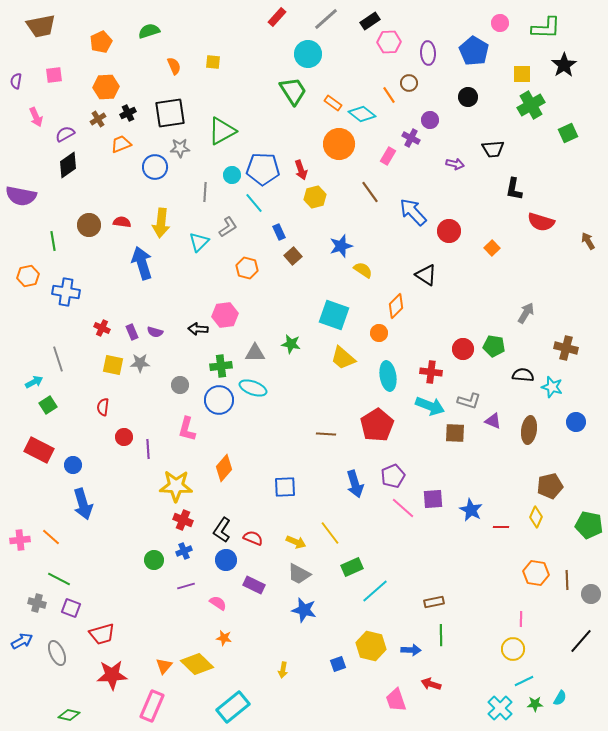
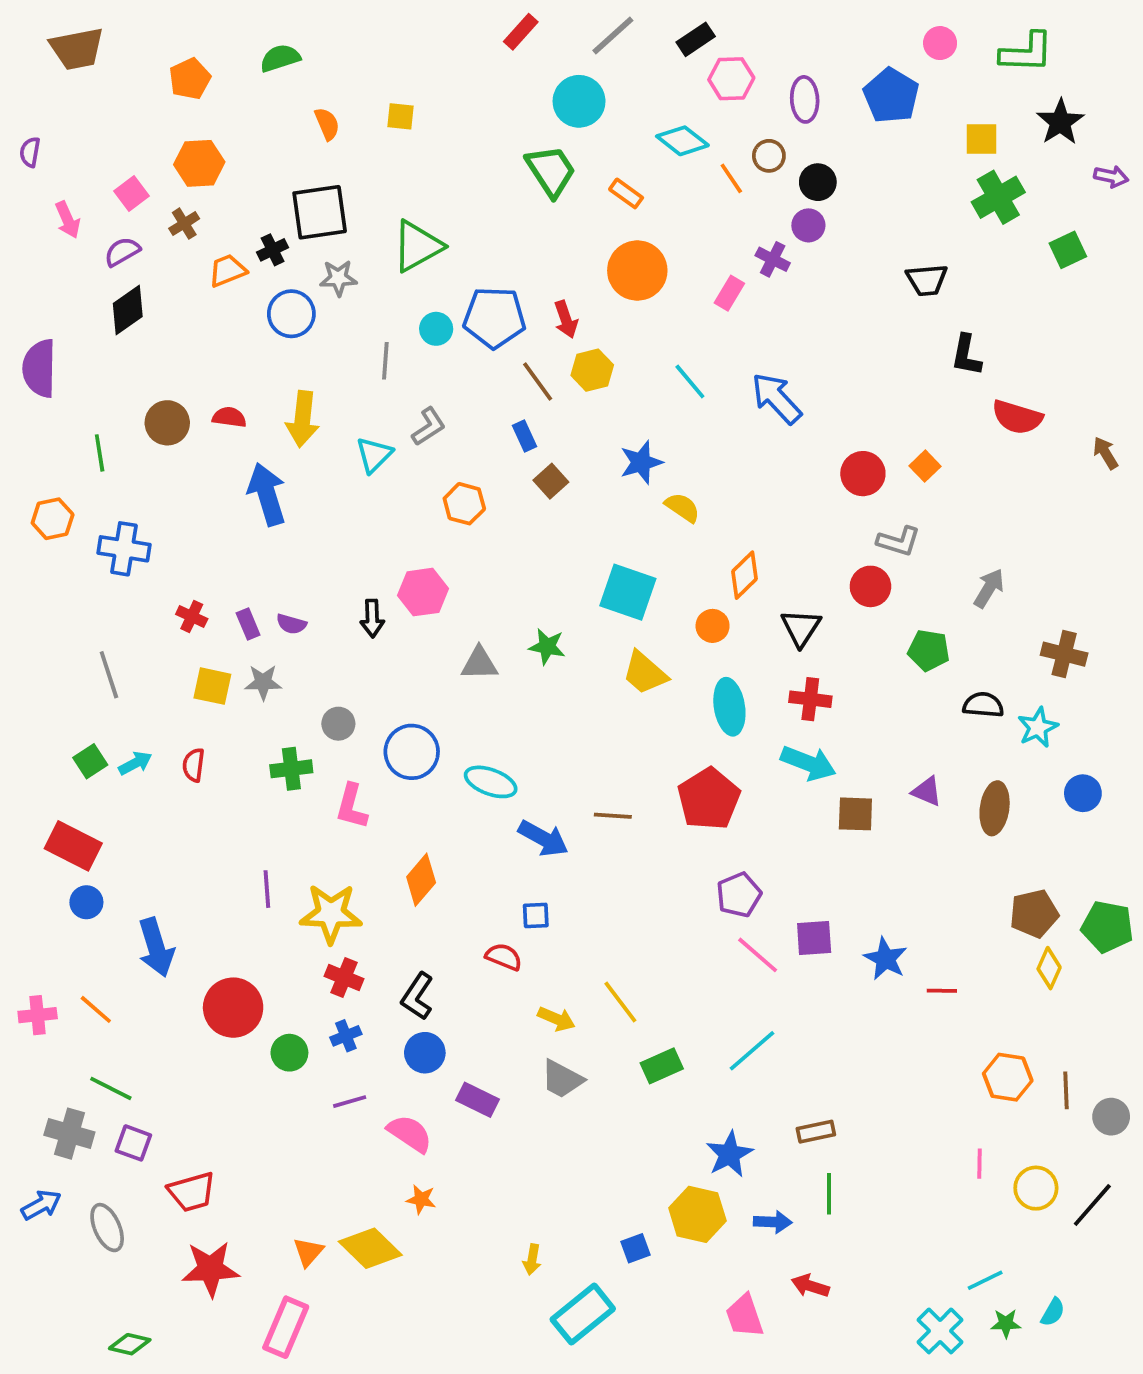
pink square: (54, 75) -> (132, 193), moved, turned -30
black circle: (468, 97) -> (818, 182), moved
black cross: (128, 113) -> (273, 250), moved
cyan diamond: (362, 114) -> (682, 141), moved
purple arrow: (455, 164) -> (1111, 177), moved
brown line: (370, 192) -> (538, 381), moved
purple semicircle: (21, 196) -> (39, 368), turned 80
cyan line: (254, 203) -> (690, 381), moved
red circle: (449, 231) -> (863, 474), moved
black triangle: (426, 275) -> (801, 628), moved, turned 30
black arrow: (198, 329) -> (372, 618), turned -96
red circle: (463, 349) -> (870, 586), moved
green cross: (221, 366) -> (291, 769), moved
cyan arrow: (34, 382) -> (135, 763), moved
cyan star: (552, 387) -> (1038, 727), turned 30
cyan ellipse: (253, 388) -> (491, 782), moved
gray L-shape: (469, 401) -> (899, 541), moved
red circle: (124, 437) -> (233, 1008), moved, size x1.8
purple line: (148, 449) -> (267, 889), moved
blue circle: (73, 465) -> (86, 902), moved
blue arrow: (355, 484) -> (543, 838), moved, turned -44
blue square: (285, 487) -> (536, 915), size x0.7
yellow diamond: (536, 517) -> (1049, 968), moved
green pentagon: (589, 525) -> (1107, 927), moved
red semicircle: (253, 538) -> (504, 957), moved
cyan line: (375, 591) -> (752, 1051), moved
gray cross: (37, 603) -> (69, 1134), size x1.4
pink semicircle: (218, 603) -> (410, 1134), size x1.4
blue star: (304, 610) -> (729, 1154), moved, turned 30
yellow circle: (513, 649) -> (1036, 1188), moved
cyan rectangle: (233, 707) -> (583, 1314), moved

